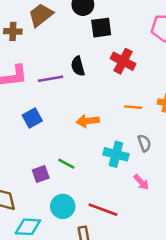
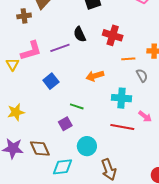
red cross: (123, 61) -> (113, 35), moved
gray semicircle: (144, 143) -> (142, 75), moved
green line: (66, 164) -> (77, 106), moved
red line: (103, 210) -> (122, 127), moved

